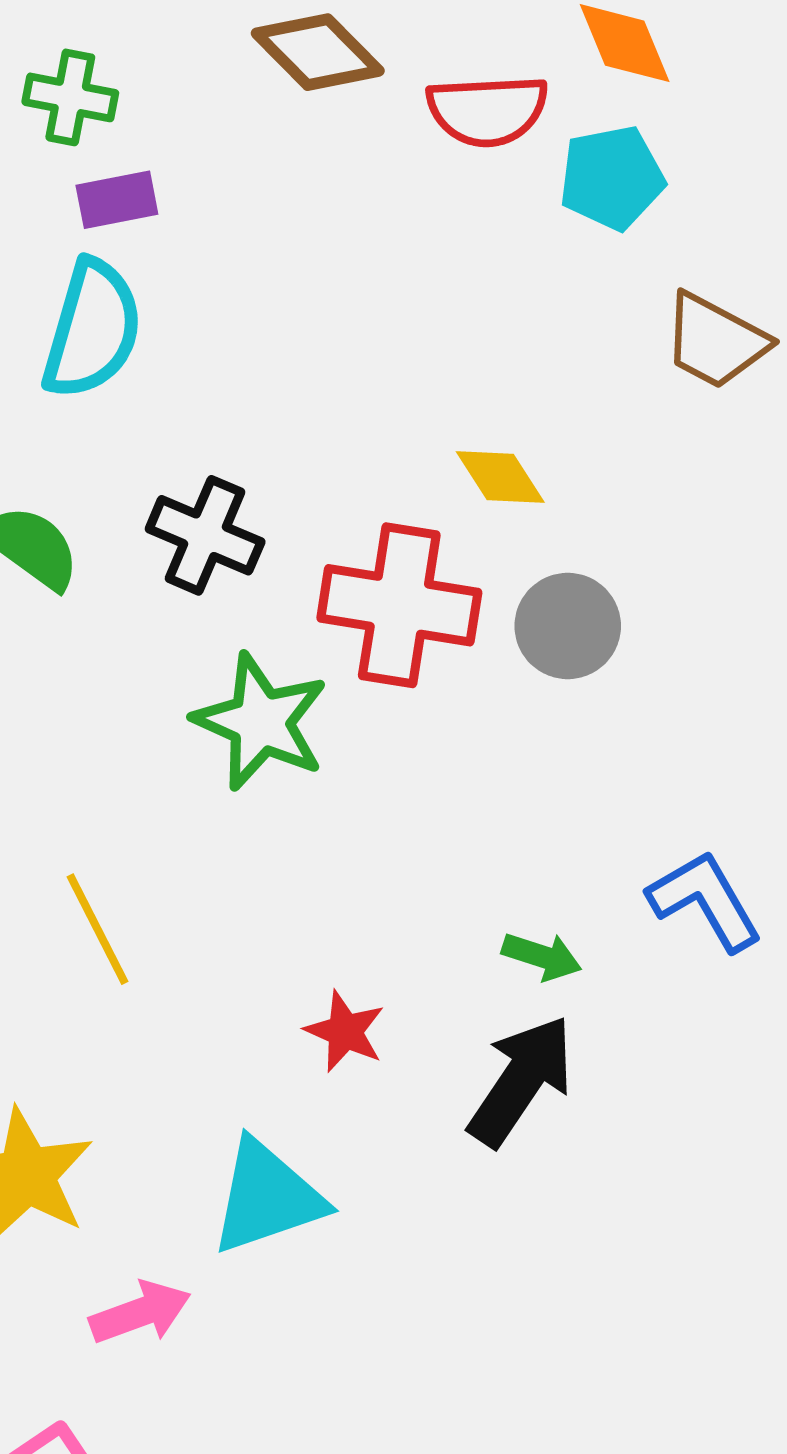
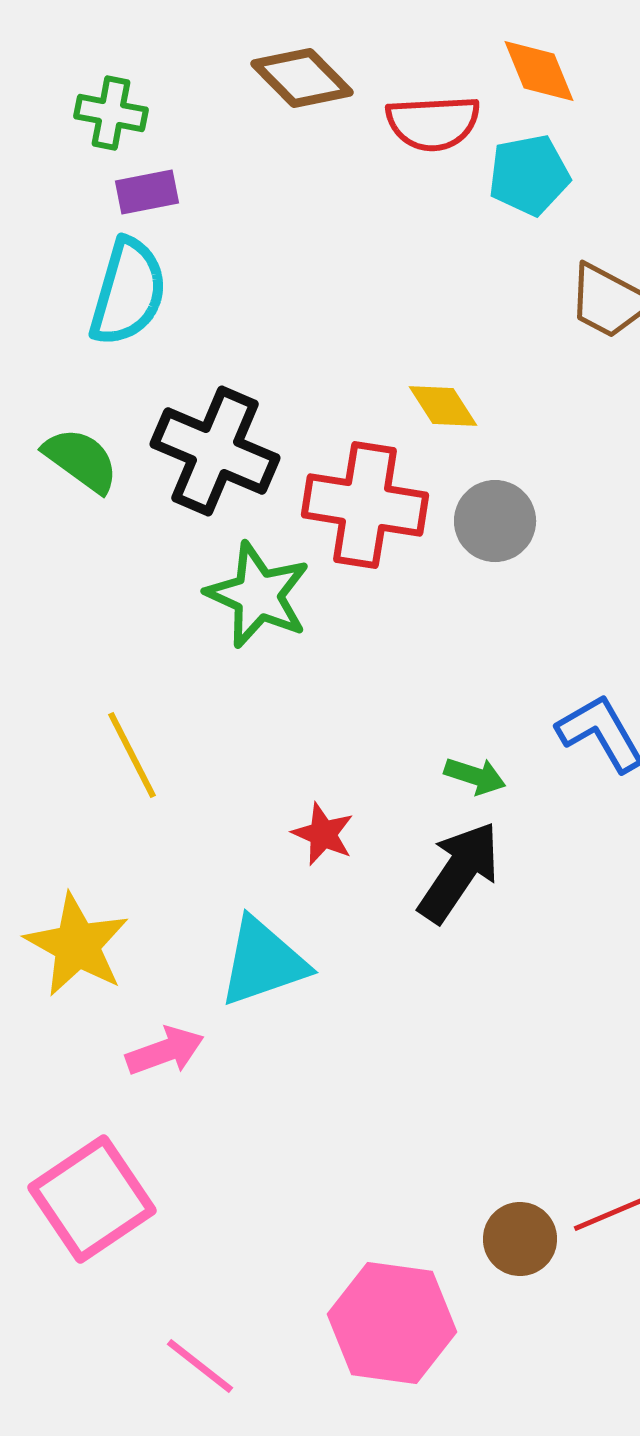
black cross: (205, 535) -> (215, 451), size x1.4

